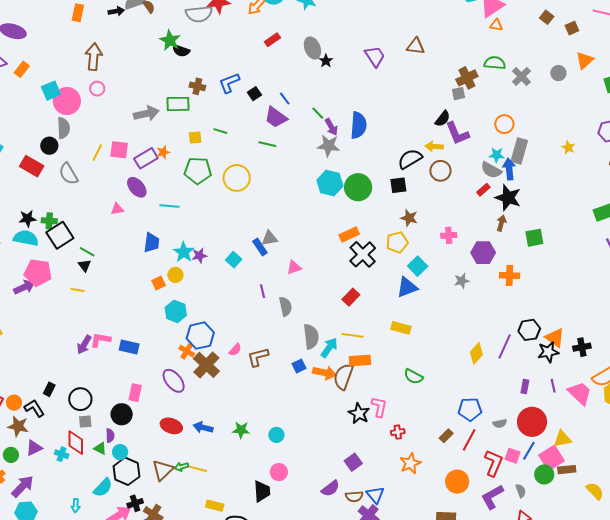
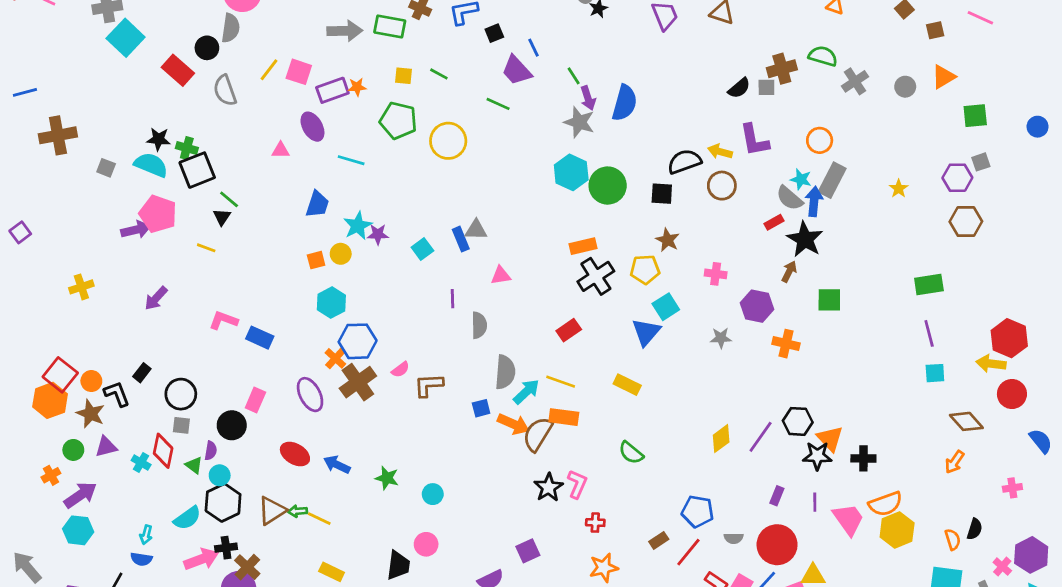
black semicircle: (443, 119) -> (739, 88), moved
blue triangle: (407, 287) -> (646, 332), turned -40
purple arrow: (84, 345) -> (156, 298), moved

